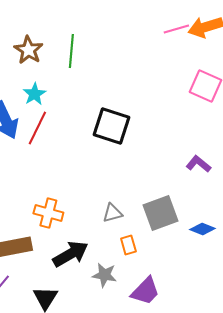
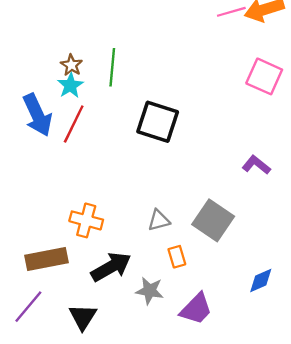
brown star: (28, 50) -> (71, 65), moved, size x0.7
green line: (71, 51) -> (112, 67), moved
gray square: (160, 213) -> (213, 220), turned -36
blue diamond: (202, 229) -> (261, 281), moved, turned -45

